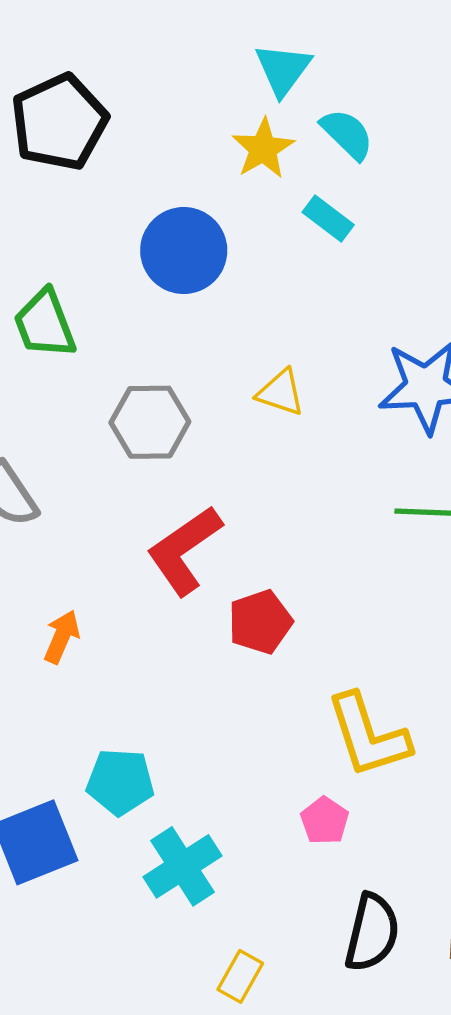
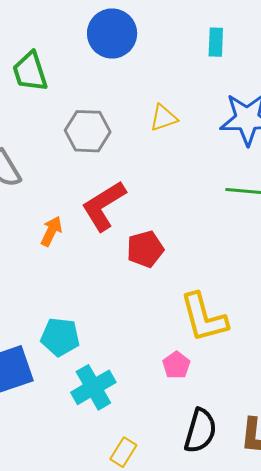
cyan rectangle: (328, 219) -> (216, 42), moved, turned 52
yellow triangle: (281, 393) -> (164, 118), turned -40
orange arrow: (62, 637) -> (51, 231), moved

